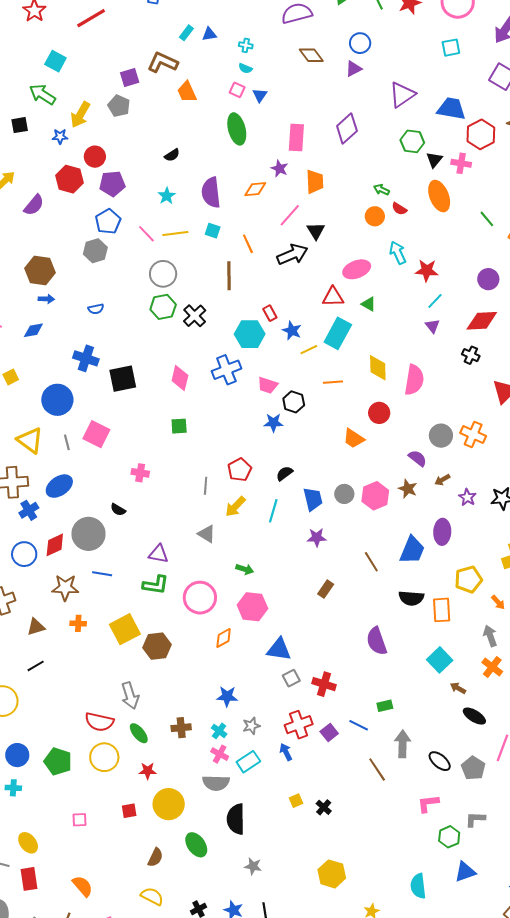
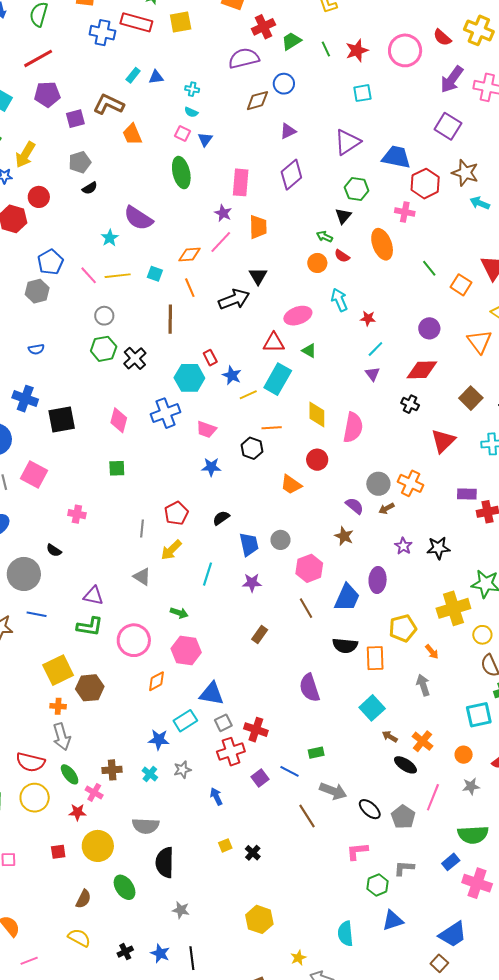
blue circle: (360, 43) -> (284, 84), moved
cyan square: (451, 48) -> (362, 93), moved
brown diamond: (311, 55) -> (257, 101), turned -70
purple triangle: (354, 69) -> (288, 131), moved
gray pentagon: (119, 106) -> (80, 162), moved, turned 30
black semicircle: (172, 155) -> (90, 188), moved
black triangle: (434, 160) -> (343, 216), moved
purple pentagon: (112, 184) -> (47, 94), moved
orange diamond: (255, 189) -> (190, 254), moved
purple semicircle: (211, 193) -> (138, 218), moved, turned -52
pink line: (290, 215) -> (221, 242), moved
red star: (427, 270) -> (368, 318), size x0.7
gray circle: (163, 274) -> (104, 316), size x0.7
black hexagon: (294, 402) -> (252, 448), moved
brown arrow: (442, 480) -> (386, 508), moved
pink hexagon: (375, 496) -> (309, 568), moved
cyan line: (273, 511) -> (207, 574), moved
orange cross: (78, 623) -> (58, 706), moved
orange cross: (492, 667) -> (422, 741), moved
red cross: (299, 725) -> (231, 752), moved
gray arrow: (403, 744) -> (333, 791), turned 108
pink cross: (220, 754) -> (94, 792), moved
cyan rectangle: (248, 762) -> (185, 721), moved

